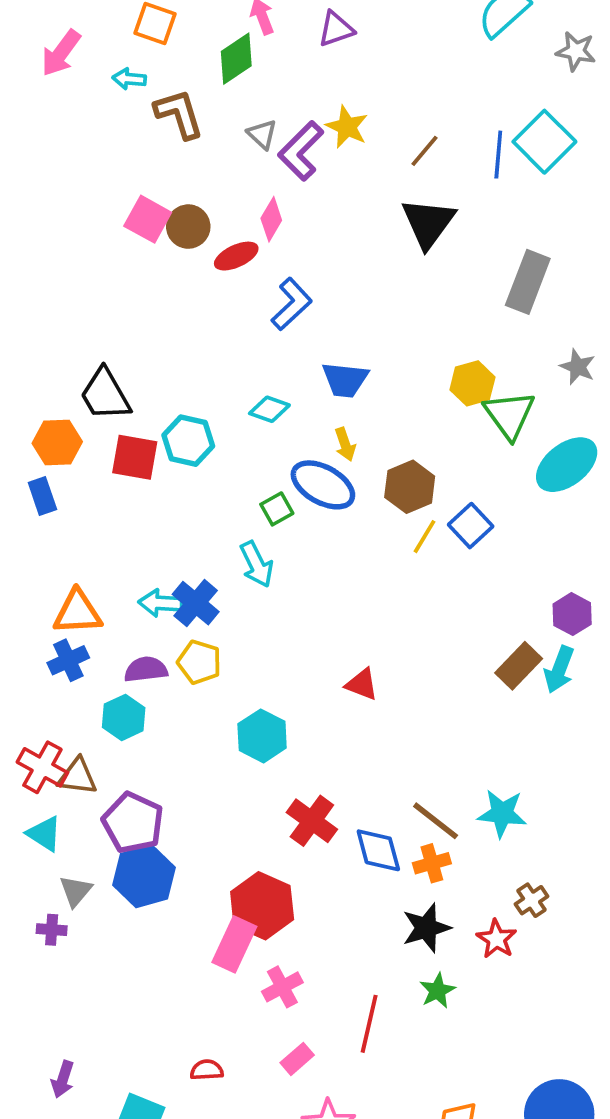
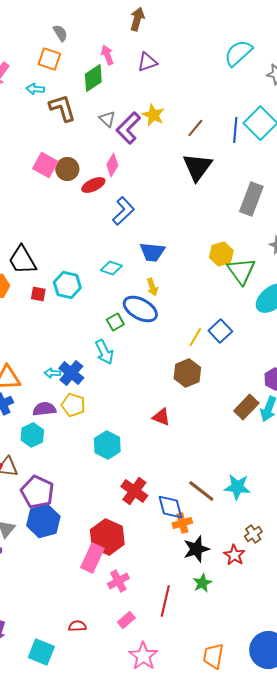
red square: (135, 457) -> (38, 294), size x0.6
brown hexagon: (410, 487) -> (187, 373), moved
cyan arrow: (161, 603) -> (52, 373), size x0.7
orange cross: (432, 863) -> (182, 523), moved

